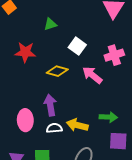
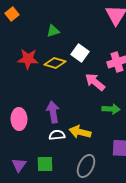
yellow diamond: (57, 71) -> (55, 63), moved
green arrow: (108, 117) -> (111, 109), moved
pink ellipse: (25, 120) -> (19, 119), moved

